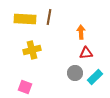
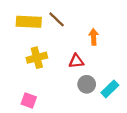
brown line: (49, 17) -> (57, 19), turned -56
red triangle: (86, 53) -> (76, 61), moved

